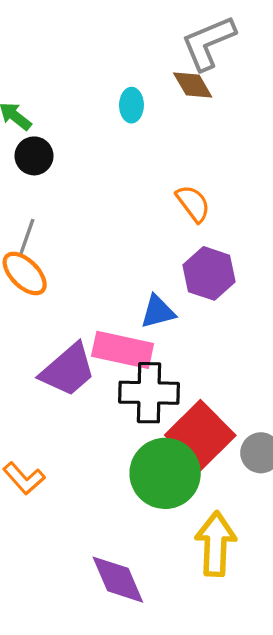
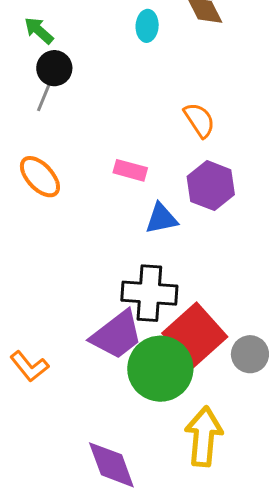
gray line: (26, 238) -> (45, 94), moved
pink rectangle: (123, 350) -> (130, 170), moved, size x0.6
purple trapezoid: (68, 370) -> (117, 335), moved

